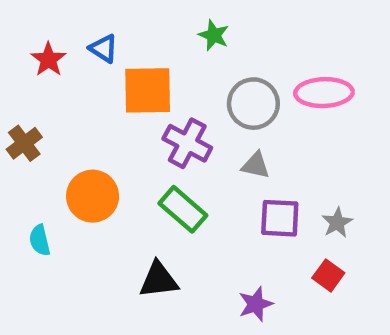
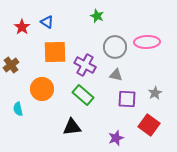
orange square: (148, 90) -> (55, 52), moved
gray star: (337, 223) -> (155, 93), moved
red square: (328, 275) -> (149, 125), size x1.5

